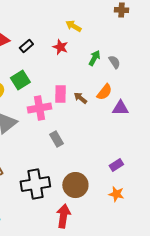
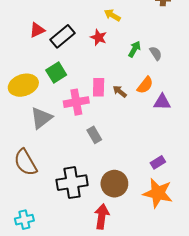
black rectangle: (26, 46) -> (62, 36), size x1.6
orange star: (116, 194) -> (158, 193), size x1.8

